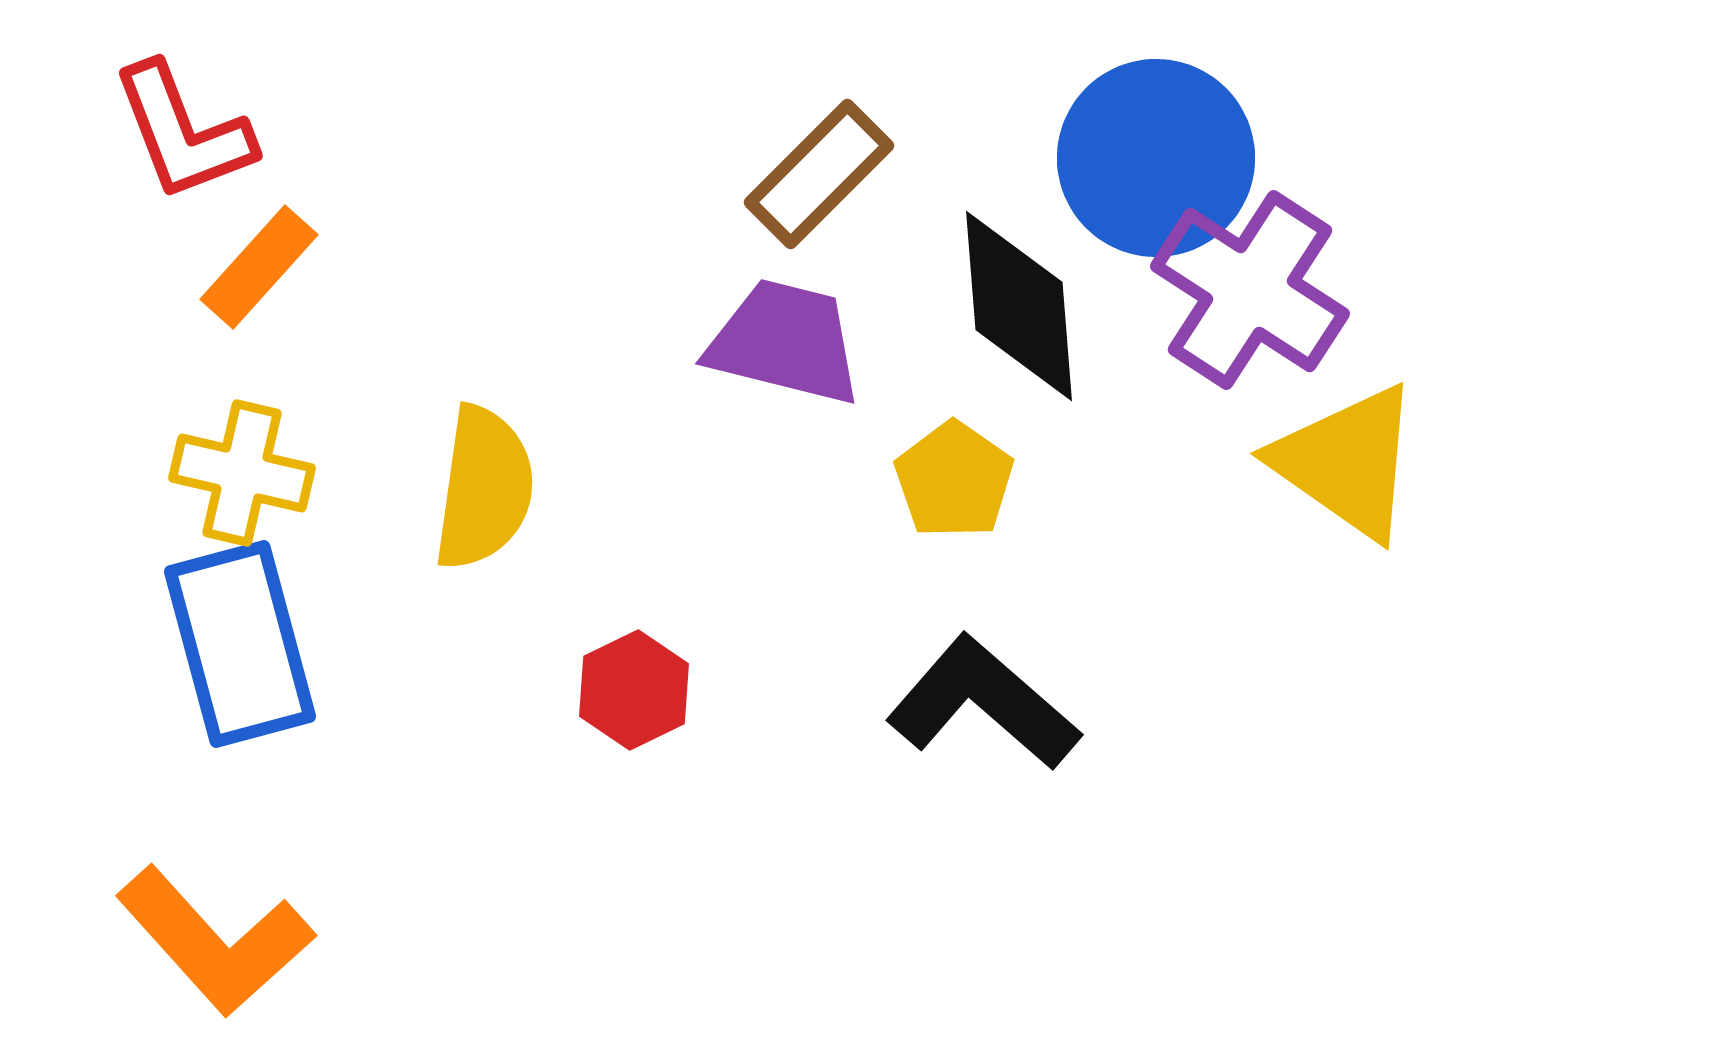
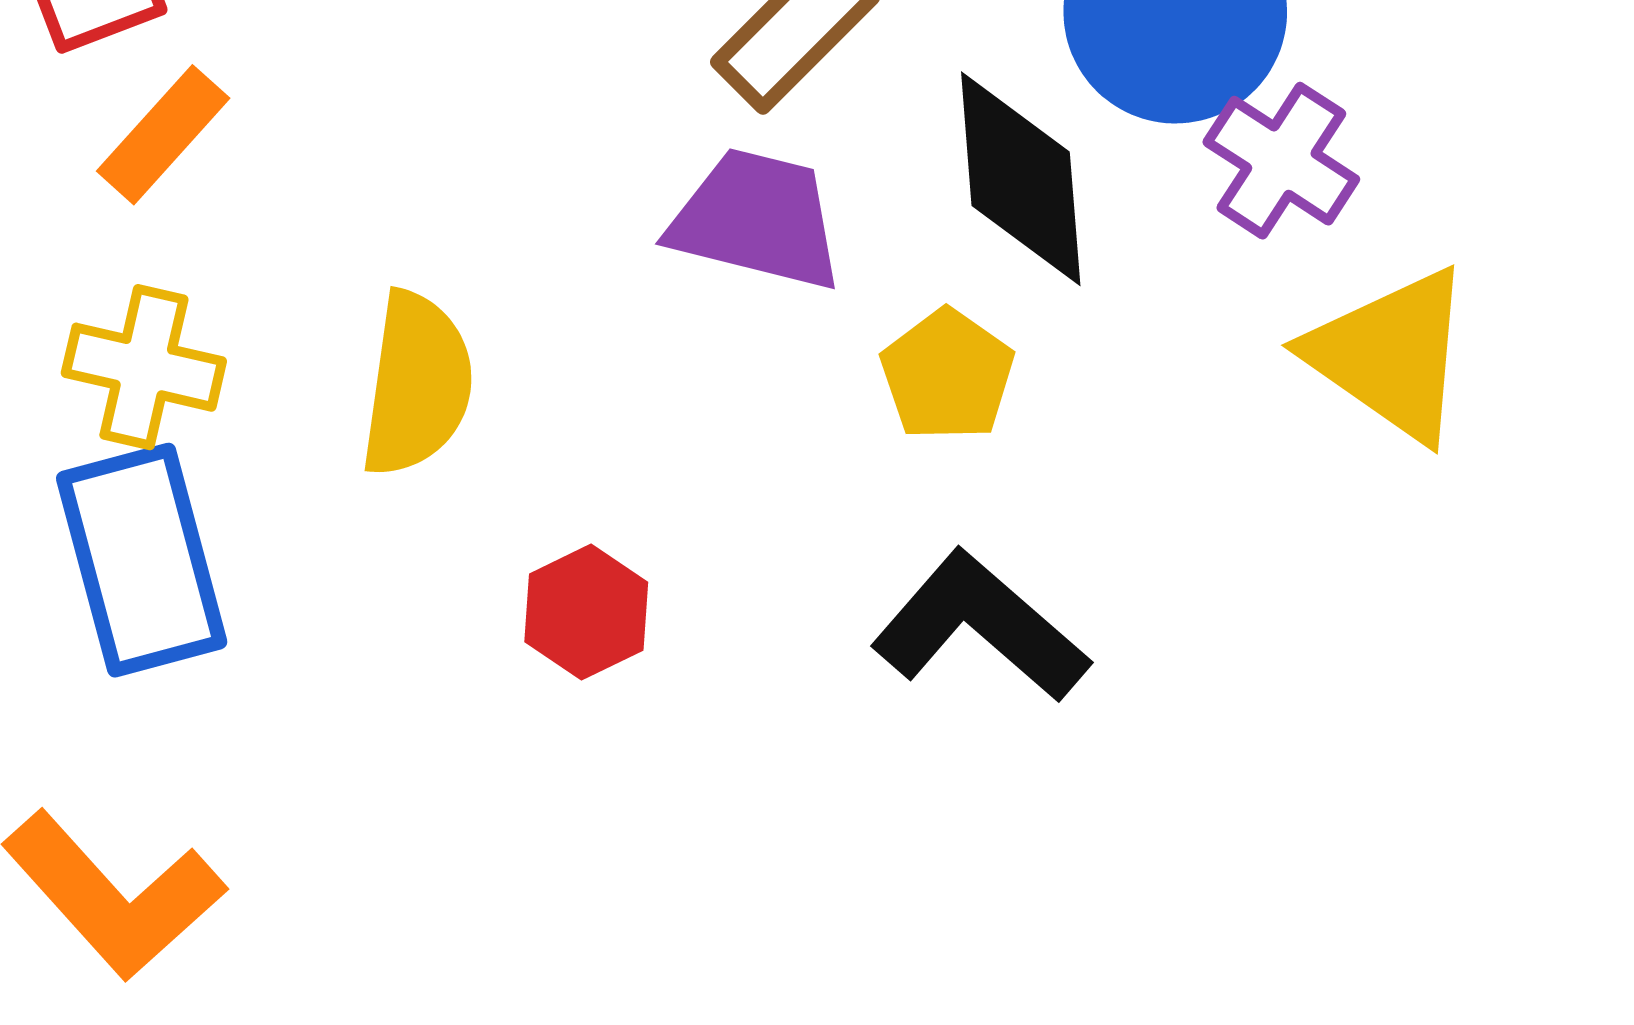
purple cross: (1250, 290) -> (1281, 161), size x0.7

